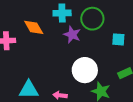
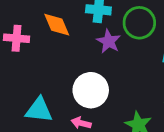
white circle: (85, 70) -> (91, 90), moved

